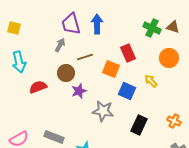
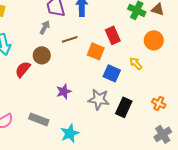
brown circle: (66, 73) -> (42, 55), moved
red semicircle: (38, 87) -> (23, 69), turned -30
purple star: (79, 91) -> (64, 91), moved
gray star: (103, 111) -> (99, 99), moved

